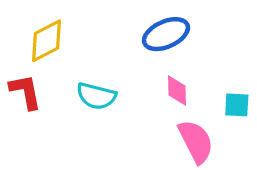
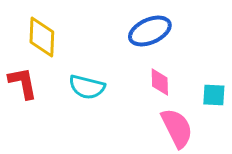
yellow diamond: (46, 41) -> (42, 37), turned -60

